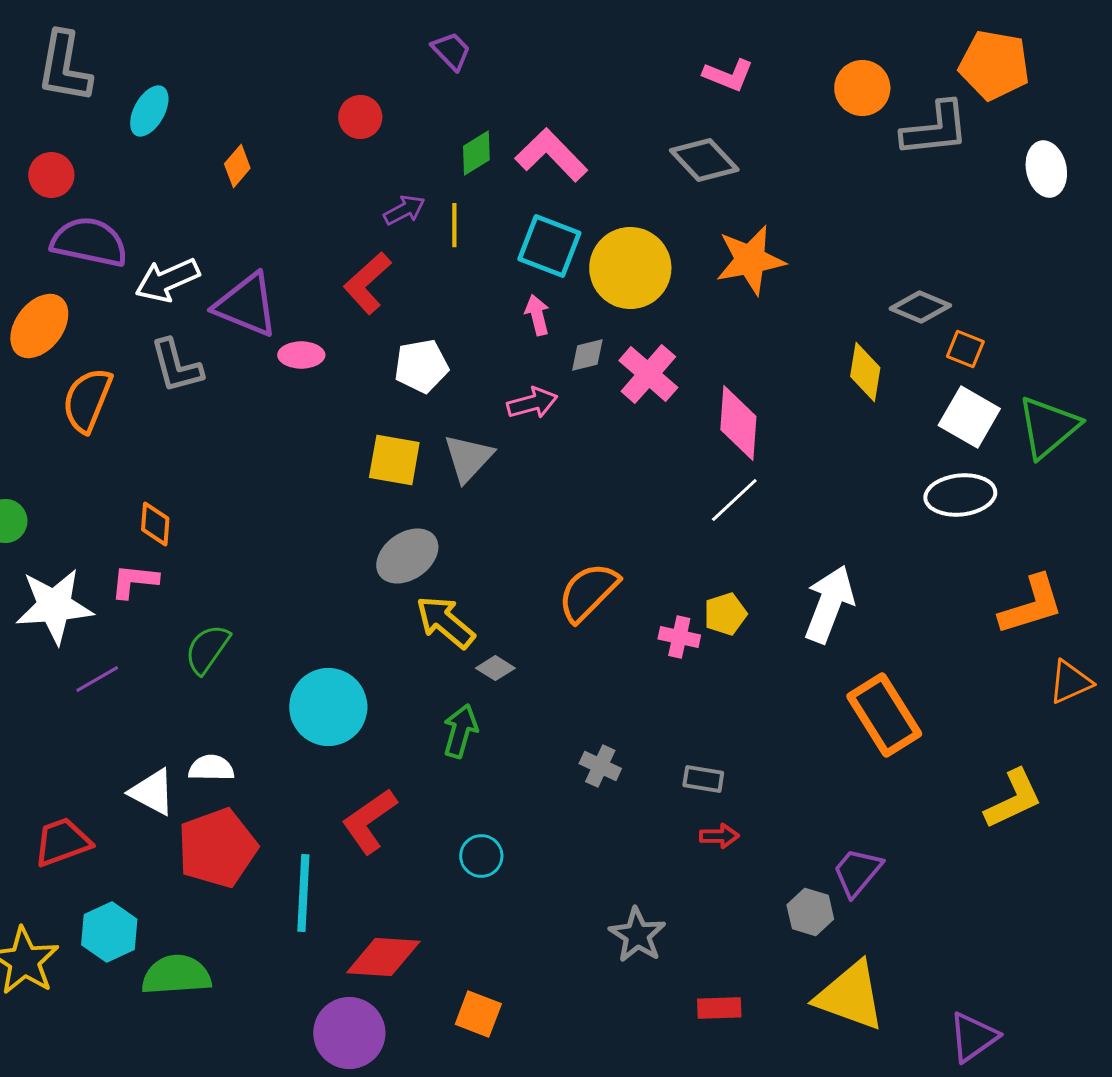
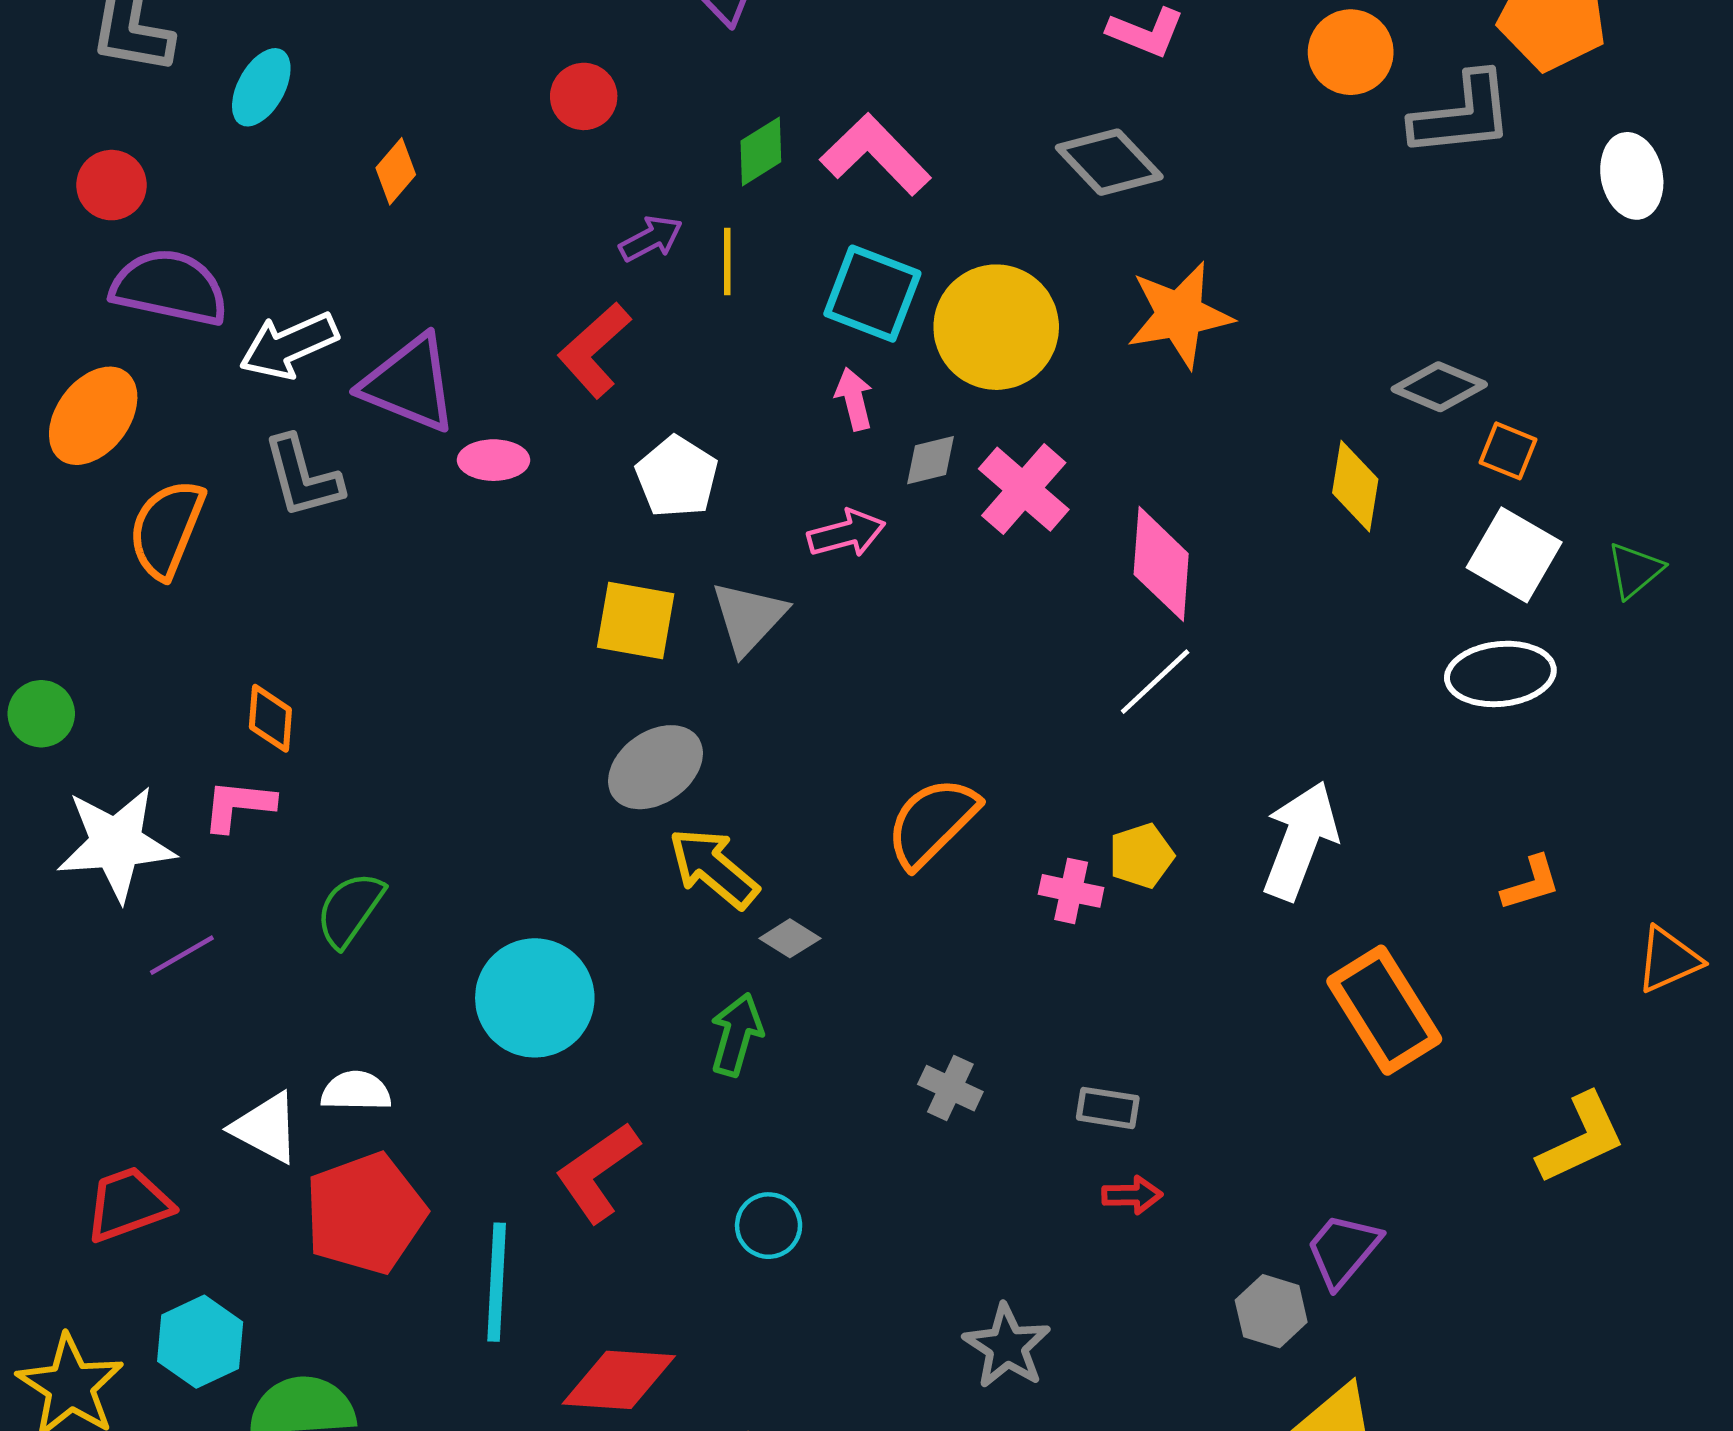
white pentagon: (421, 366) -> (677, 477), turned -30
green triangle: (1048, 427) -> (1635, 570), size x0.6
orange L-shape: (1031, 605) -> (1531, 883), moved, size x0.6

